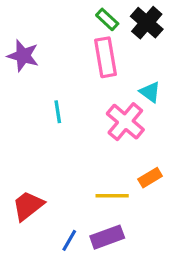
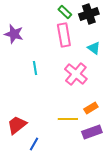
black cross: (147, 23) -> (89, 14), turned 30
cyan triangle: (150, 92) -> (94, 48), moved
purple rectangle: (107, 237) -> (92, 132), moved
blue line: (69, 240) -> (34, 144), moved

